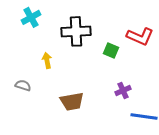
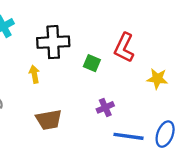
red L-shape: (140, 36) -> (124, 48), turned 92
yellow arrow: (47, 60) -> (34, 74), moved

